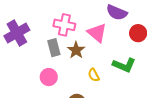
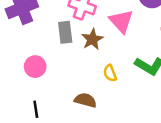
pink circle: (49, 77) -> (35, 67), moved

